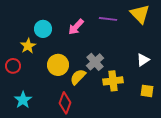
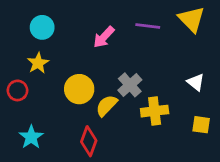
cyan circle: (43, 29) -> (42, 27), moved
white triangle: (143, 60) -> (196, 82), turned -48

